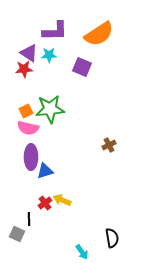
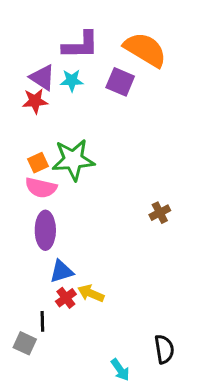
orange semicircle: (99, 34) -> (145, 50), turned -116
purple square: (82, 67) -> (120, 82), moved
blue triangle: (45, 171) -> (61, 271), moved

